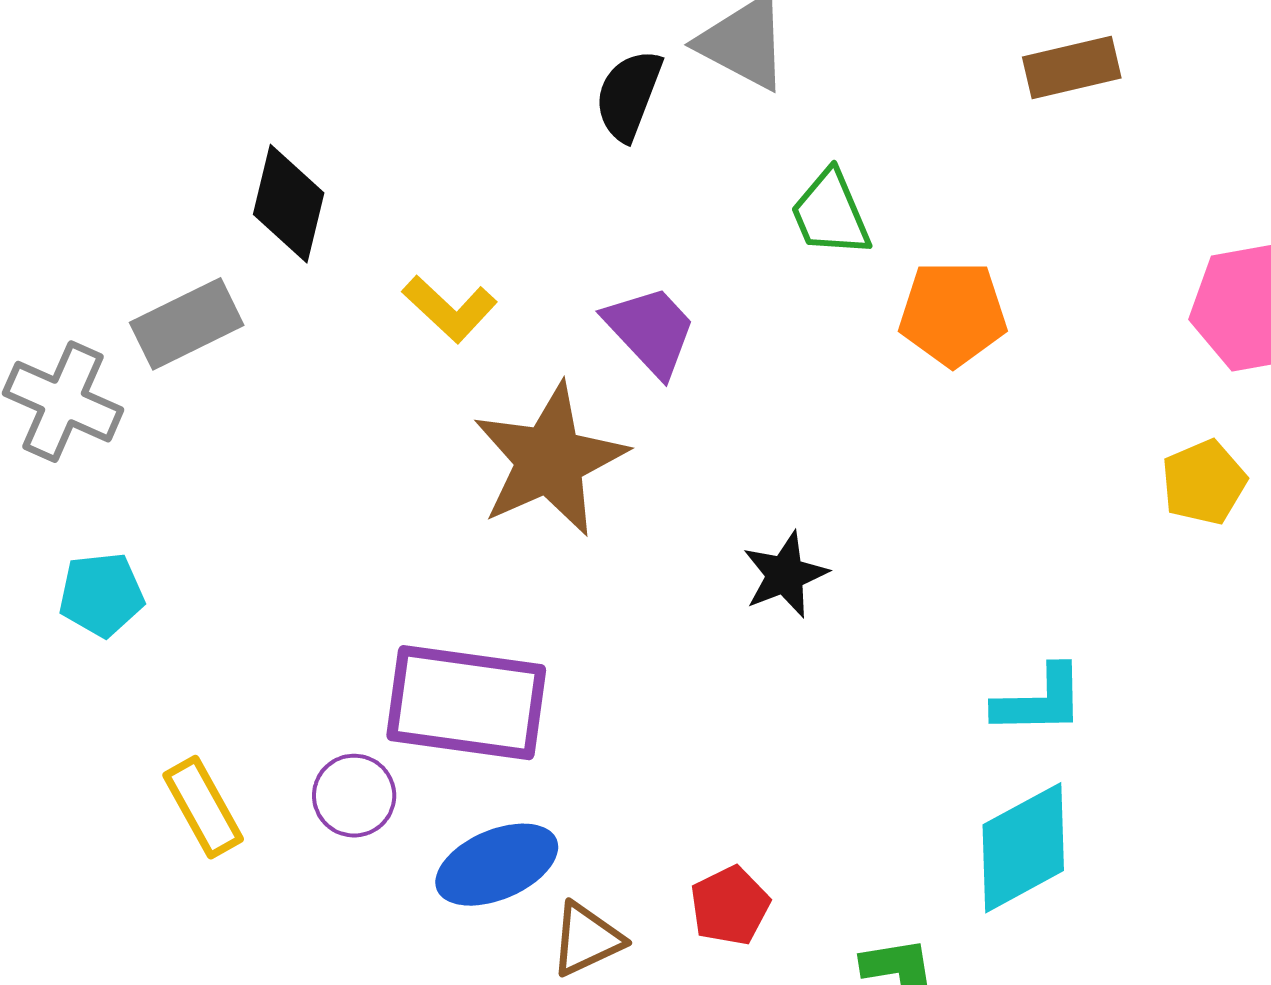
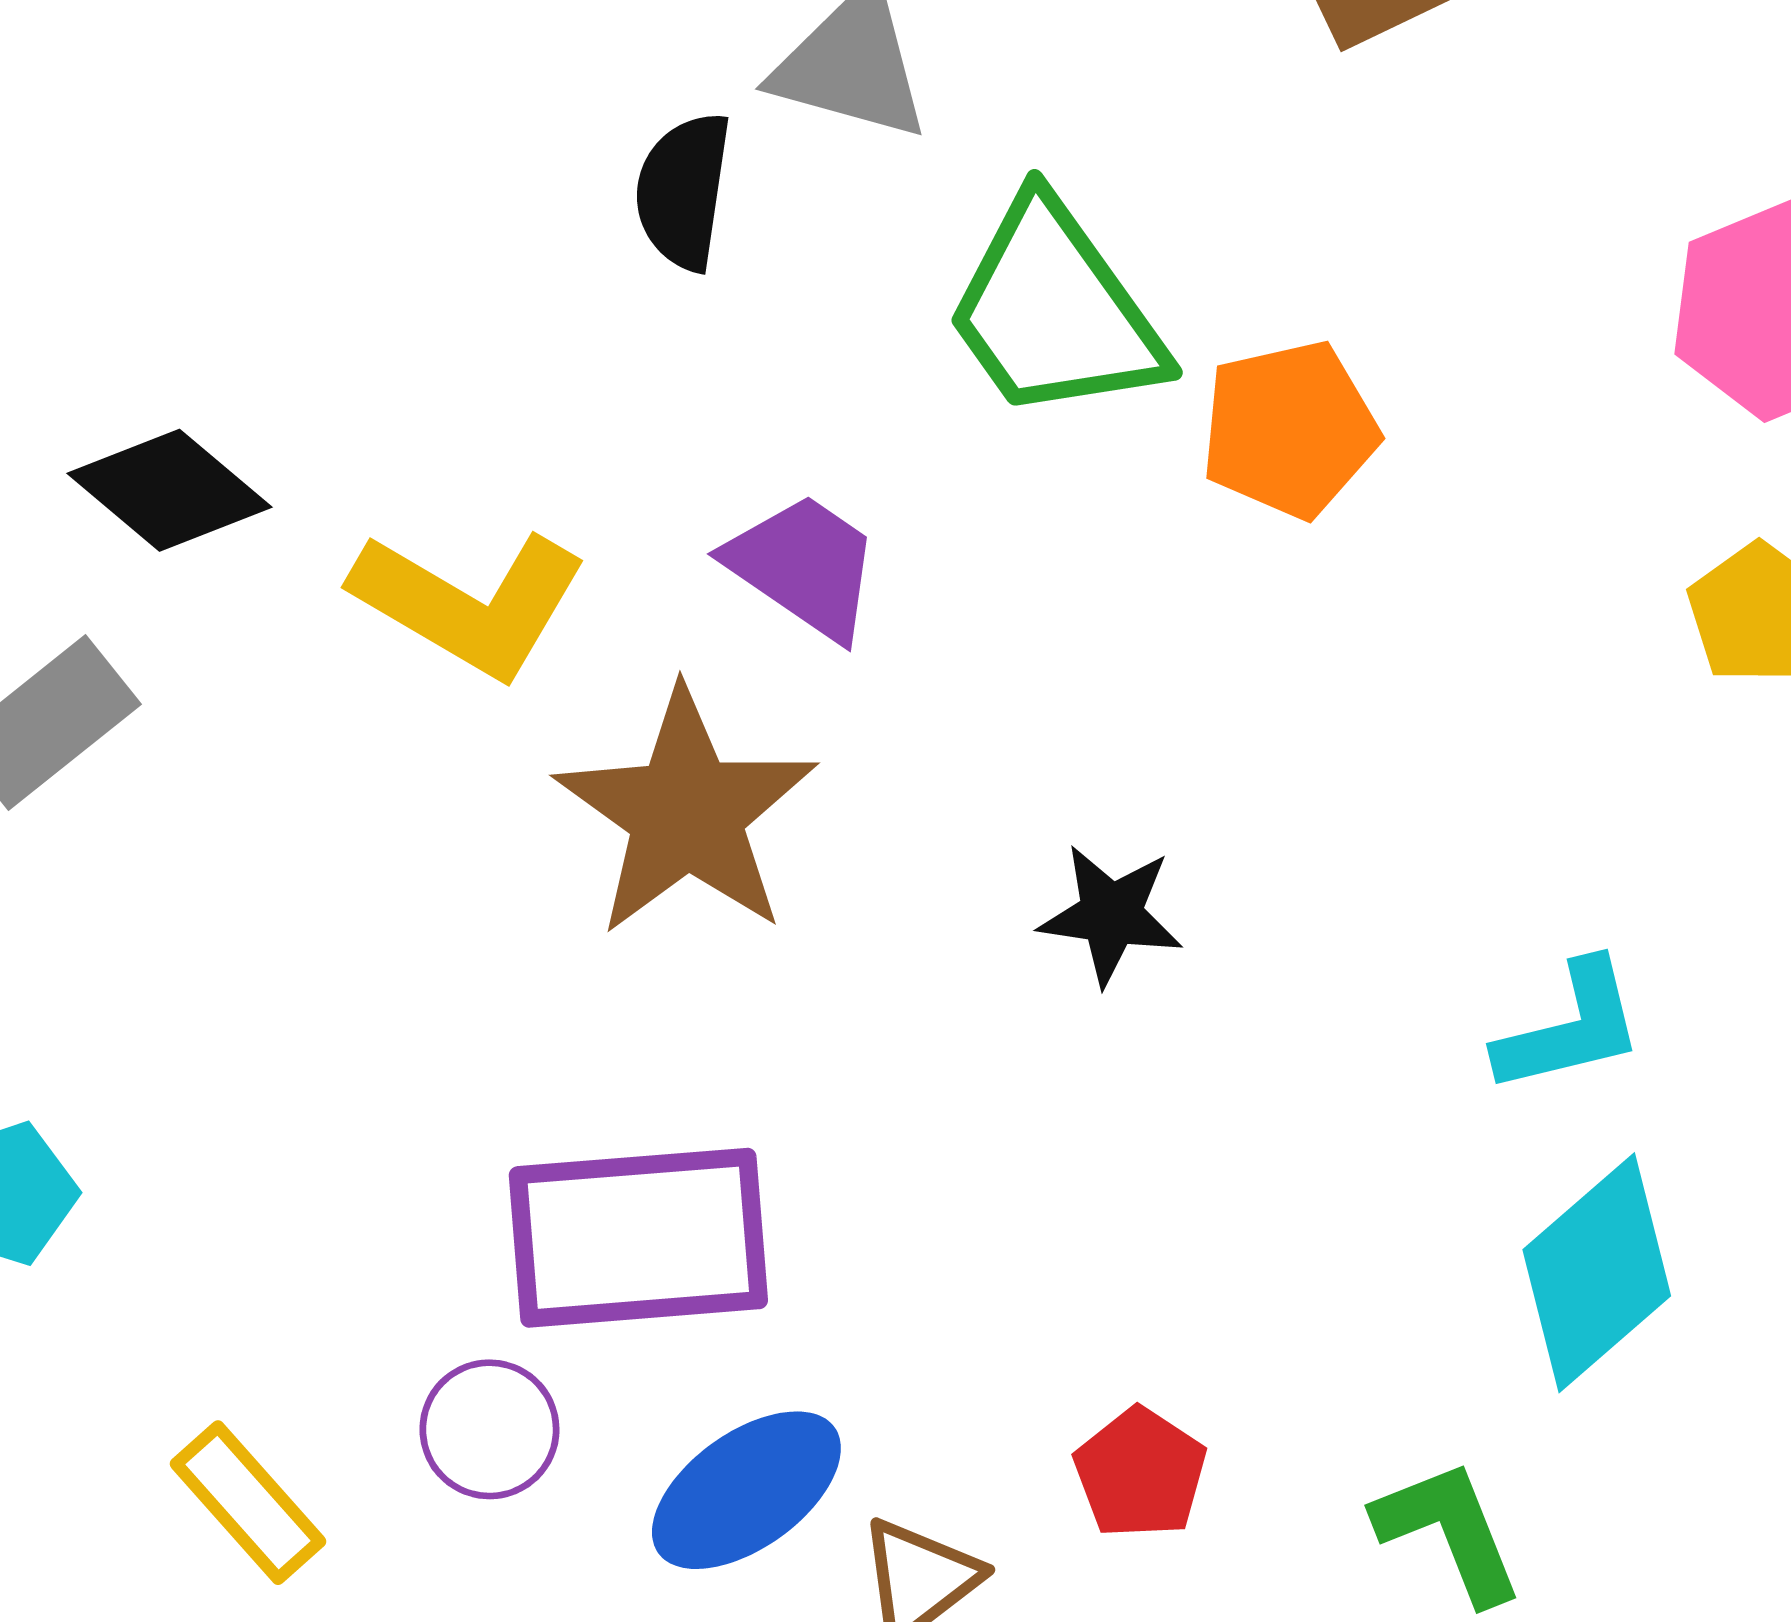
black diamond: (289, 204) -> (169, 490), turned -51
green trapezoid: (830, 213) -> (1054, 311), size x1.6
yellow L-shape: (450, 309) -> (469, 603), size x1.5
black star: (785, 575) -> (1111, 915), turned -30

